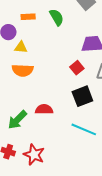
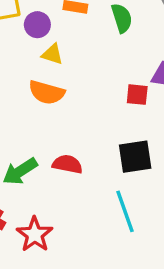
red square: (77, 68) -> (137, 95), moved, turned 32
cyan line: (84, 129) -> (125, 211), turned 35

